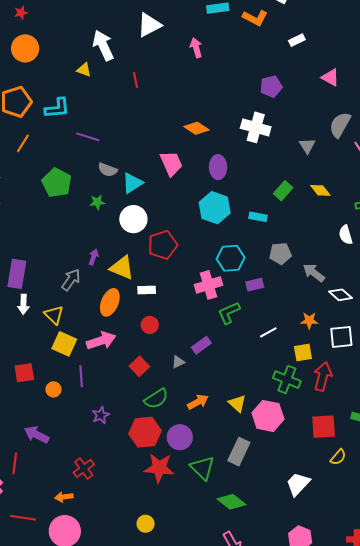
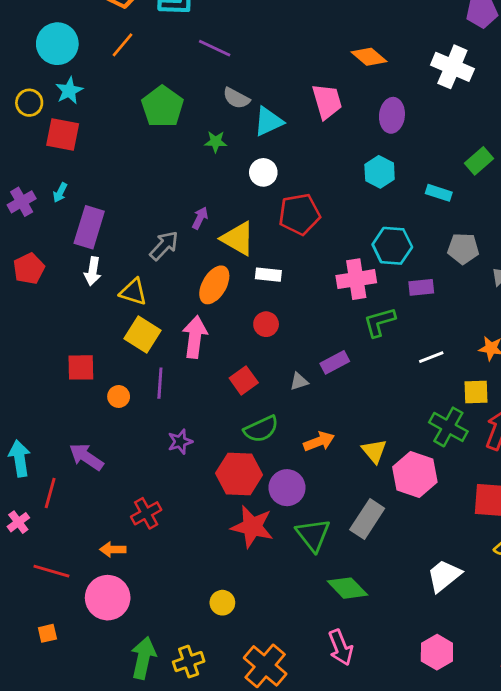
cyan hexagon: (215, 208) -> (380, 172), size x0.7
white circle: (133, 219) -> (263, 172), size x0.7
yellow triangle: (54, 315) -> (133, 292), turned -35
pink arrow: (101, 341) -> (195, 337), turned -72

